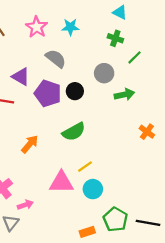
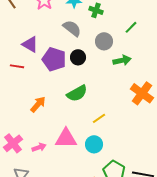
green cross: (115, 38) -> (96, 10), moved
gray semicircle: (56, 59) -> (72, 28), moved
orange cross: (147, 132) -> (142, 93), size x1.6
yellow line: (85, 167) -> (99, 118), moved
pink arrow: (25, 205) -> (39, 147), moved

